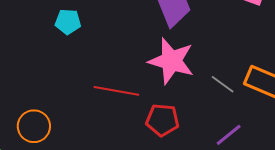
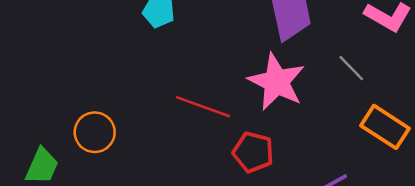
gray line: (223, 84) -> (351, 68), moved

